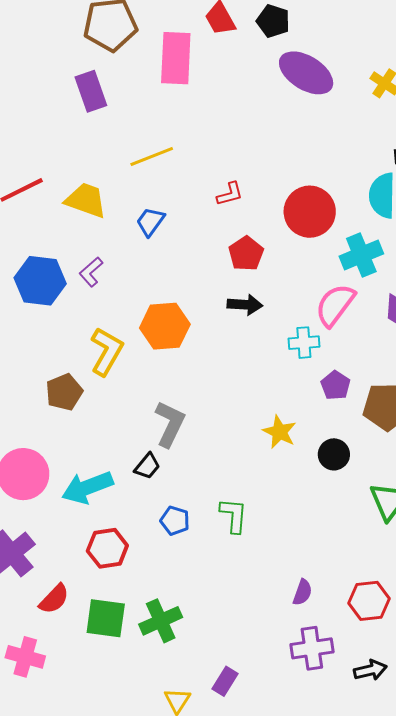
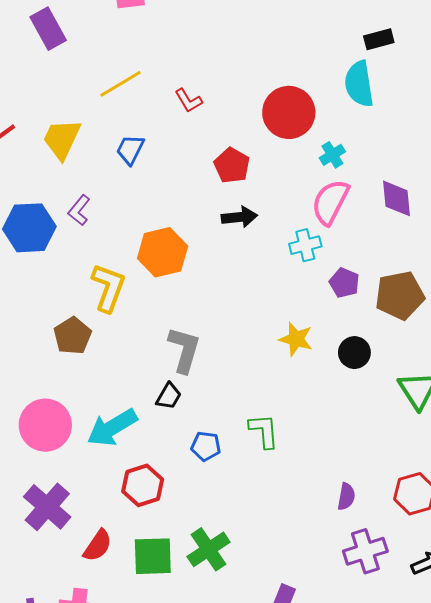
red L-shape: (230, 194) -> (188, 101), moved, turned 84
yellow trapezoid: (86, 200) -> (62, 139), turned -75
cyan cross: (361, 255) -> (332, 155), moved, size x0.6

